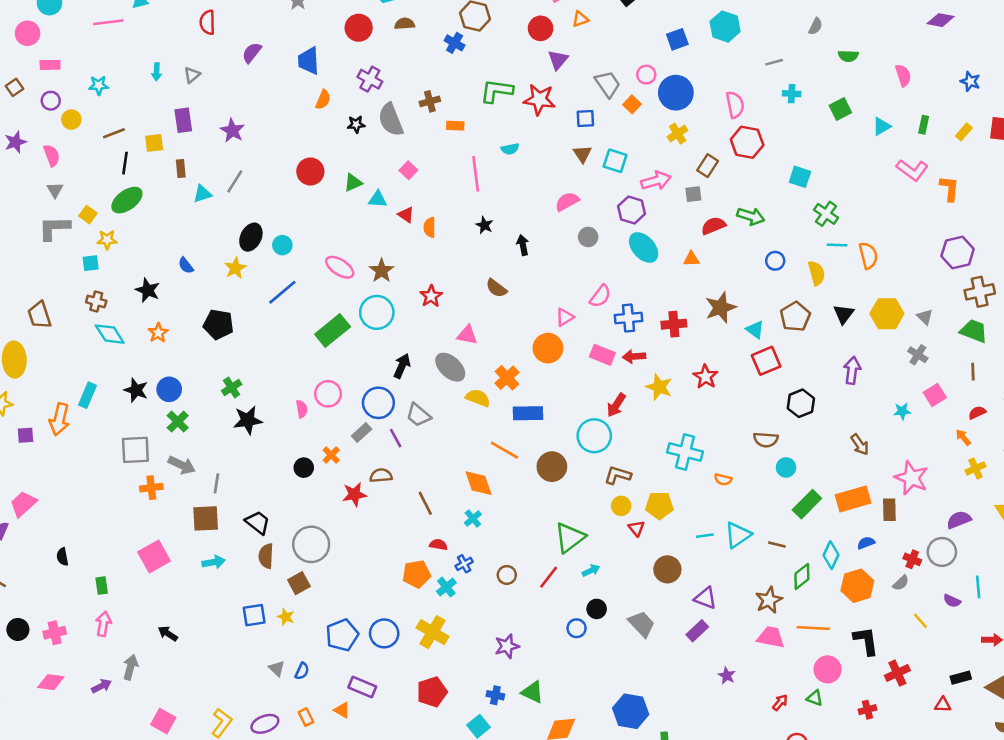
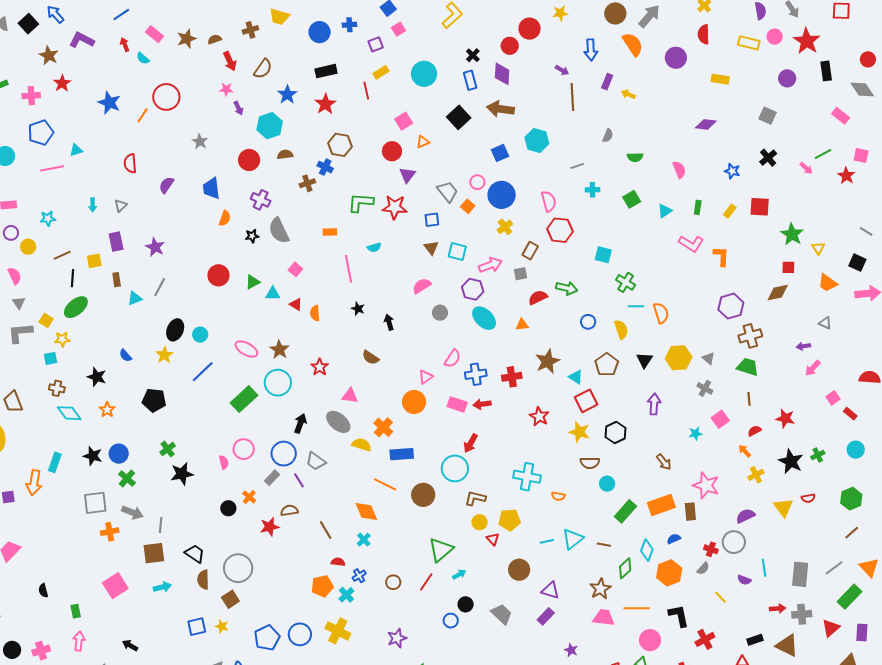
brown cross: (430, 101) -> (307, 183), moved
yellow star: (659, 387) -> (579, 432), moved

